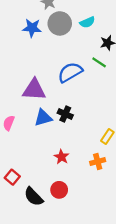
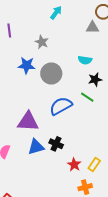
cyan semicircle: (87, 22) -> (85, 60), moved, turned 32
gray circle: (60, 23) -> (51, 74), moved
red star: (61, 157) -> (74, 165), moved

